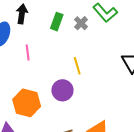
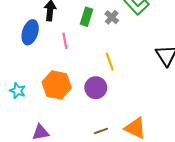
pink line: (28, 53) -> (65, 41), moved
orange hexagon: (27, 103) -> (57, 85), moved

